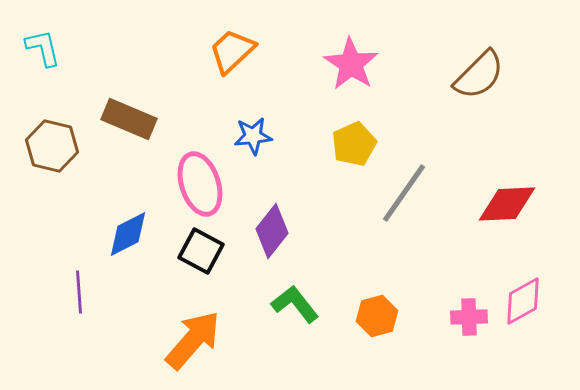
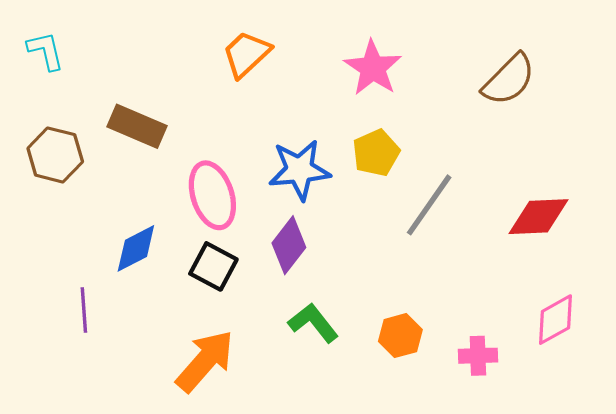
blue star: (253, 136) -> (300, 170), moved, size x1.5
pink cross: (469, 317) -> (478, 356), moved

